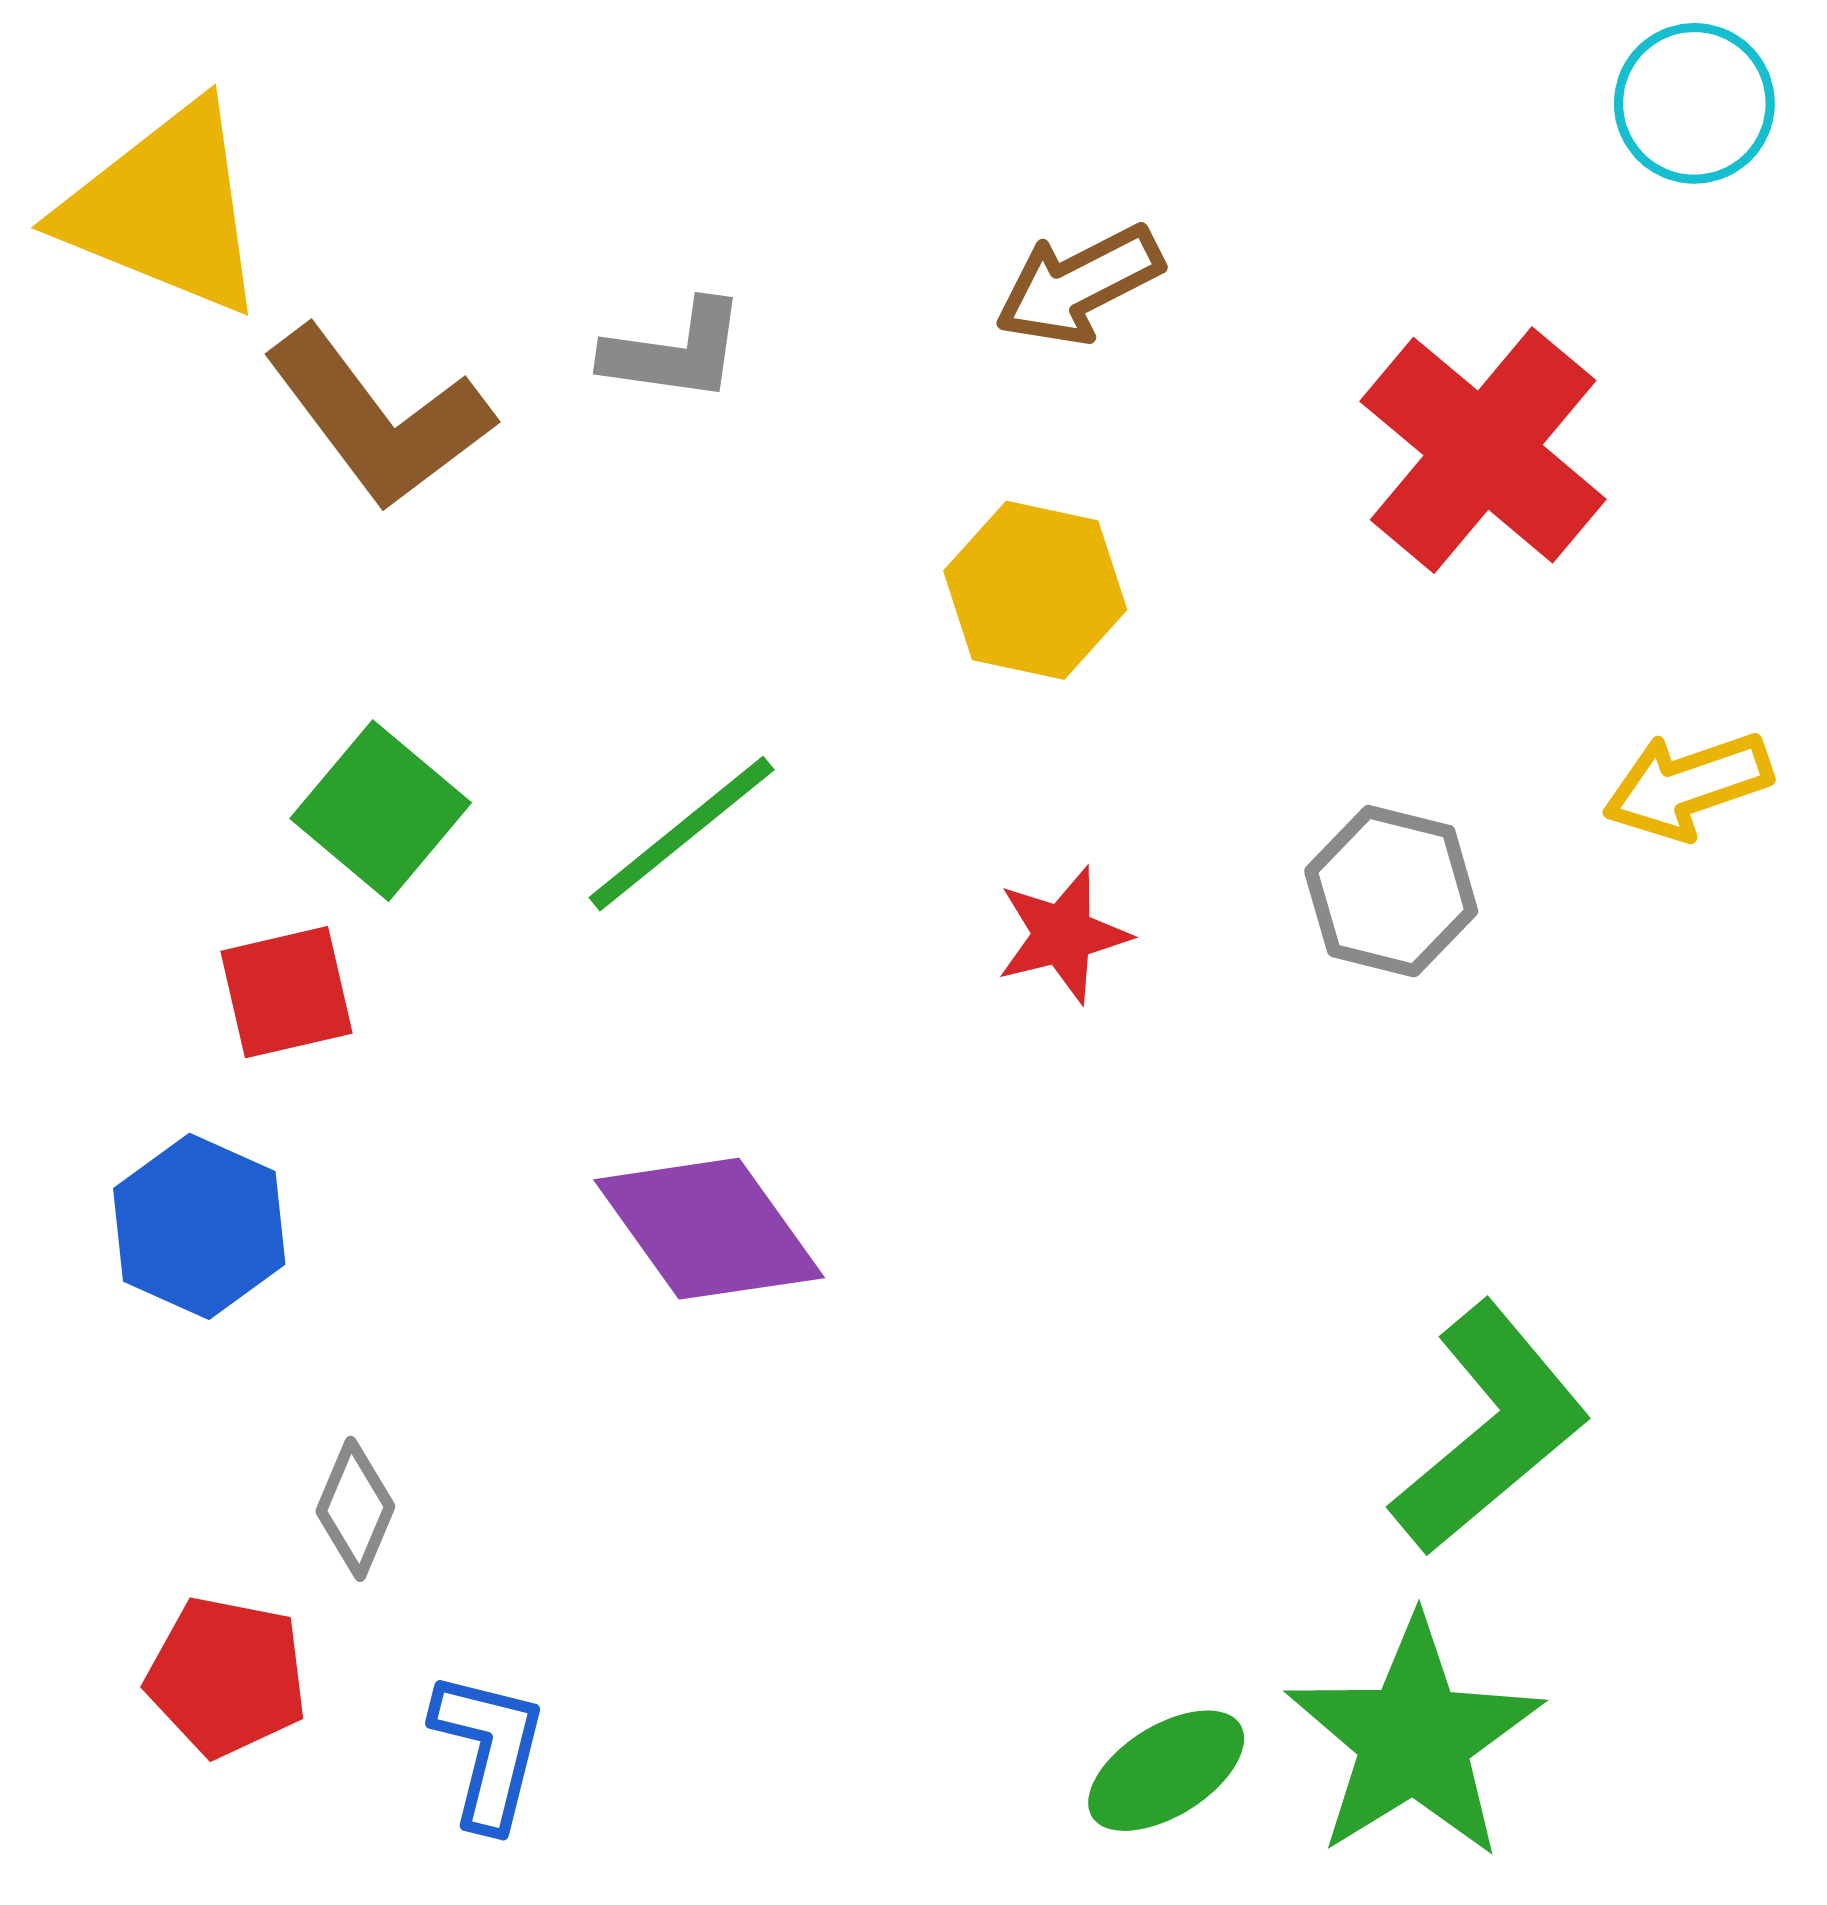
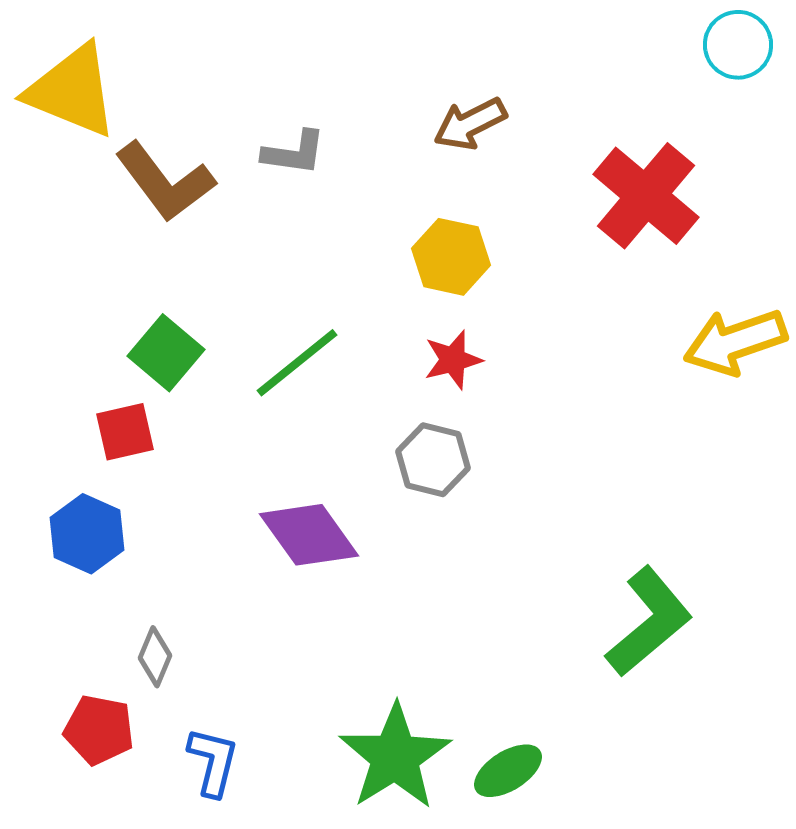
yellow arrow: (1687, 785) -> (735, 342), size x1.4
gray hexagon: (1391, 891) -> (433, 460), moved
red star: (1063, 935) -> (453, 360), moved
green star: (1414, 1739) -> (395, 757), moved

